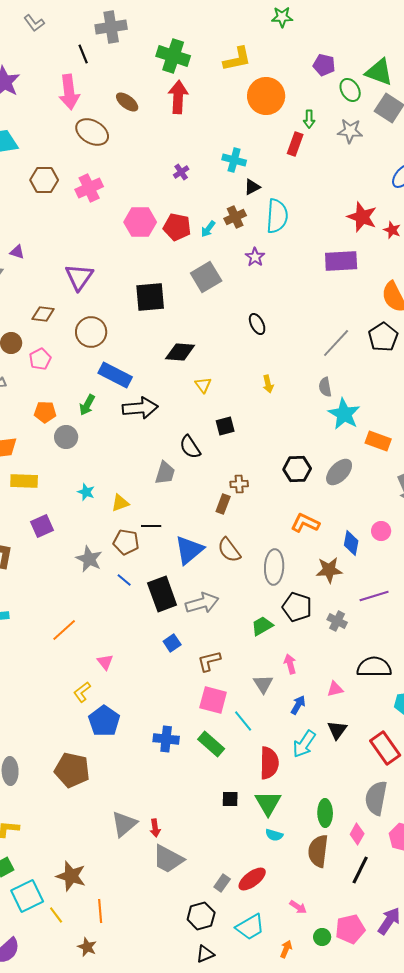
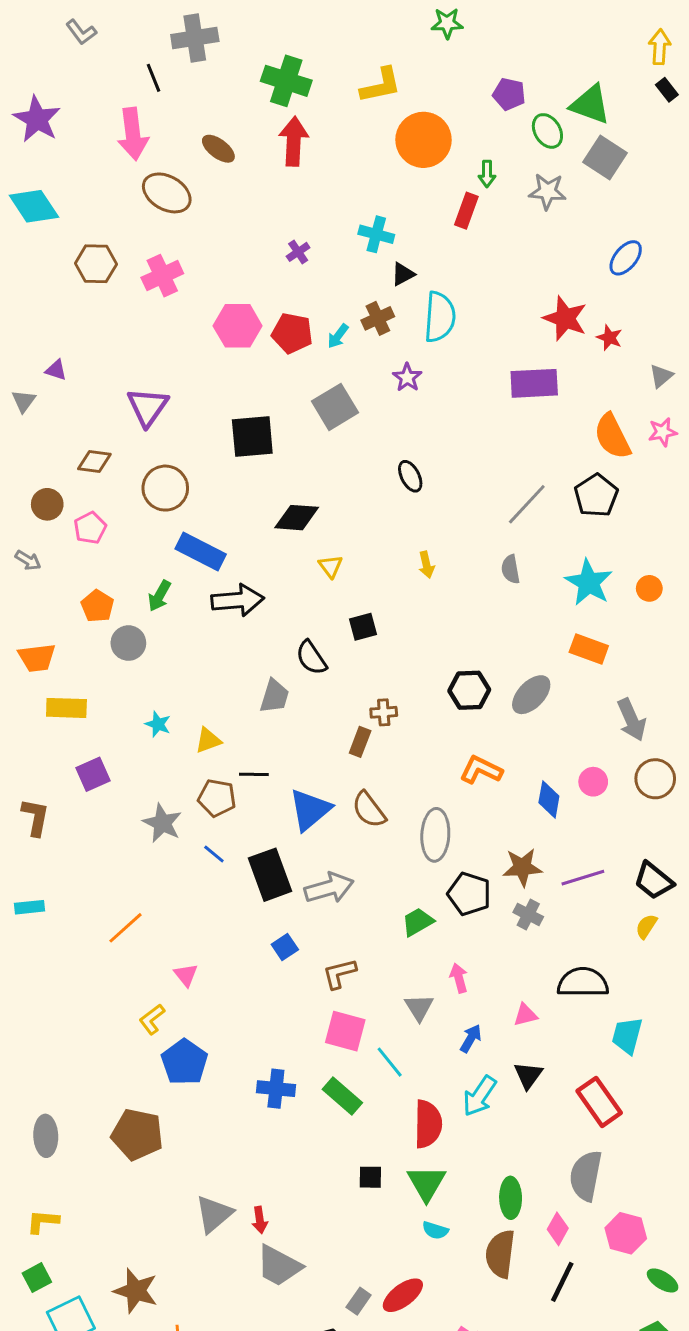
orange pentagon: (45, 412) -> (97, 606), turned 30
cyan star: (344, 414) -> (589, 583), moved
brown star: (329, 570) -> (522, 867), moved

